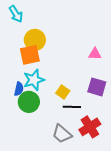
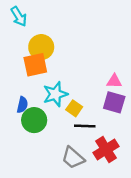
pink triangle: (95, 54) -> (114, 81), moved
cyan star: (34, 80) -> (55, 94), moved

